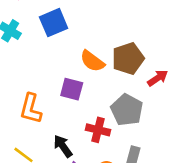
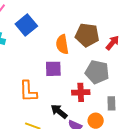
brown pentagon: (128, 59) -> (87, 35), turned -30
orange semicircle: (92, 61) -> (62, 44), turned 60

